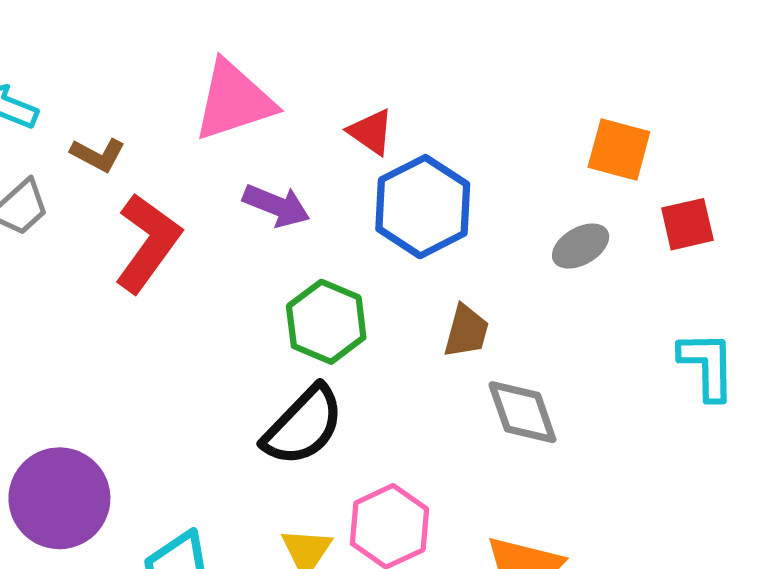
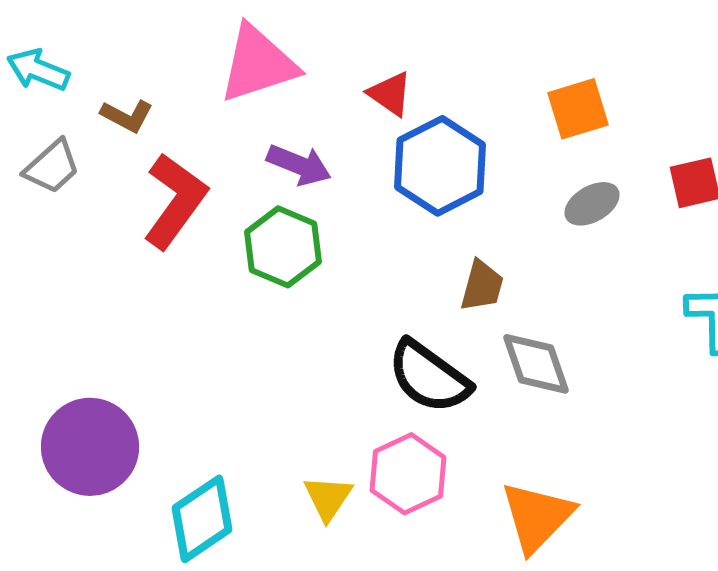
orange square: (619, 149) -> (578, 109), moved, turned -32
green hexagon: (326, 322) -> (283, 247), moved
black semicircle: (303, 426) -> (429, 377), moved, turned 82

